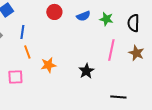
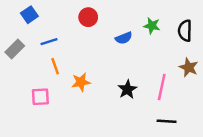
blue semicircle: (83, 16) -> (124, 38), moved
blue line: (22, 32) -> (49, 42), turned 64
pink line: (111, 50) -> (162, 87), moved

